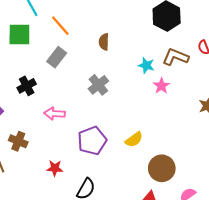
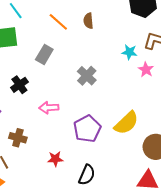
orange line: (60, 26) -> (58, 22), moved
brown semicircle: (104, 42) -> (88, 21), moved
yellow semicircle: (134, 140) -> (126, 123), size x1.5

